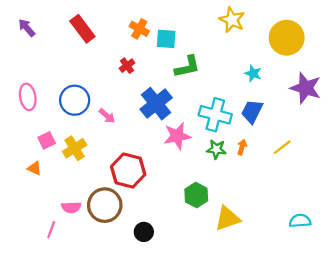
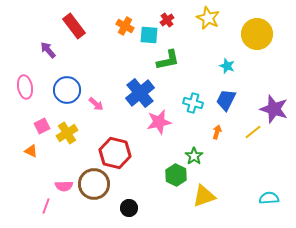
purple arrow: (27, 28) -> (48, 50), moved
red cross: (127, 66) -> (167, 20), moved
purple star: (306, 88) -> (274, 109), moved
cyan cross: (215, 115) -> (193, 103), size x0.7
green star: (216, 149) -> (194, 156), moved, turned 30

